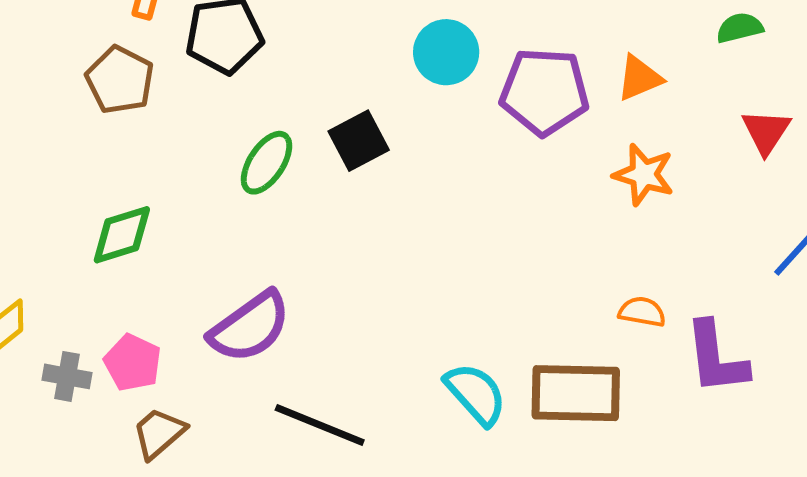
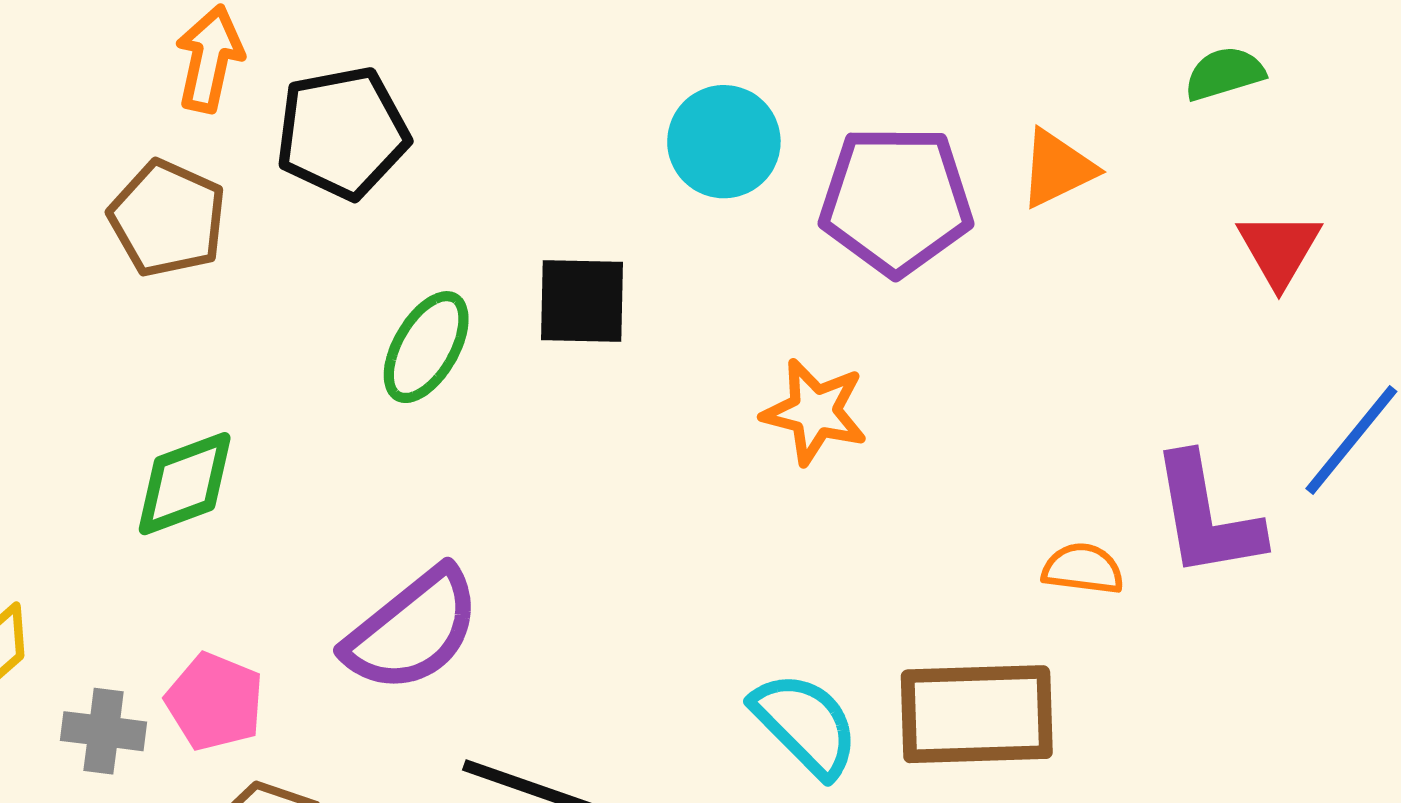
black square: (359, 141) -> (582, 301), turned 32
orange star: (644, 175) -> (815, 412), moved
purple L-shape: (716, 358) -> (1207, 516), moved

